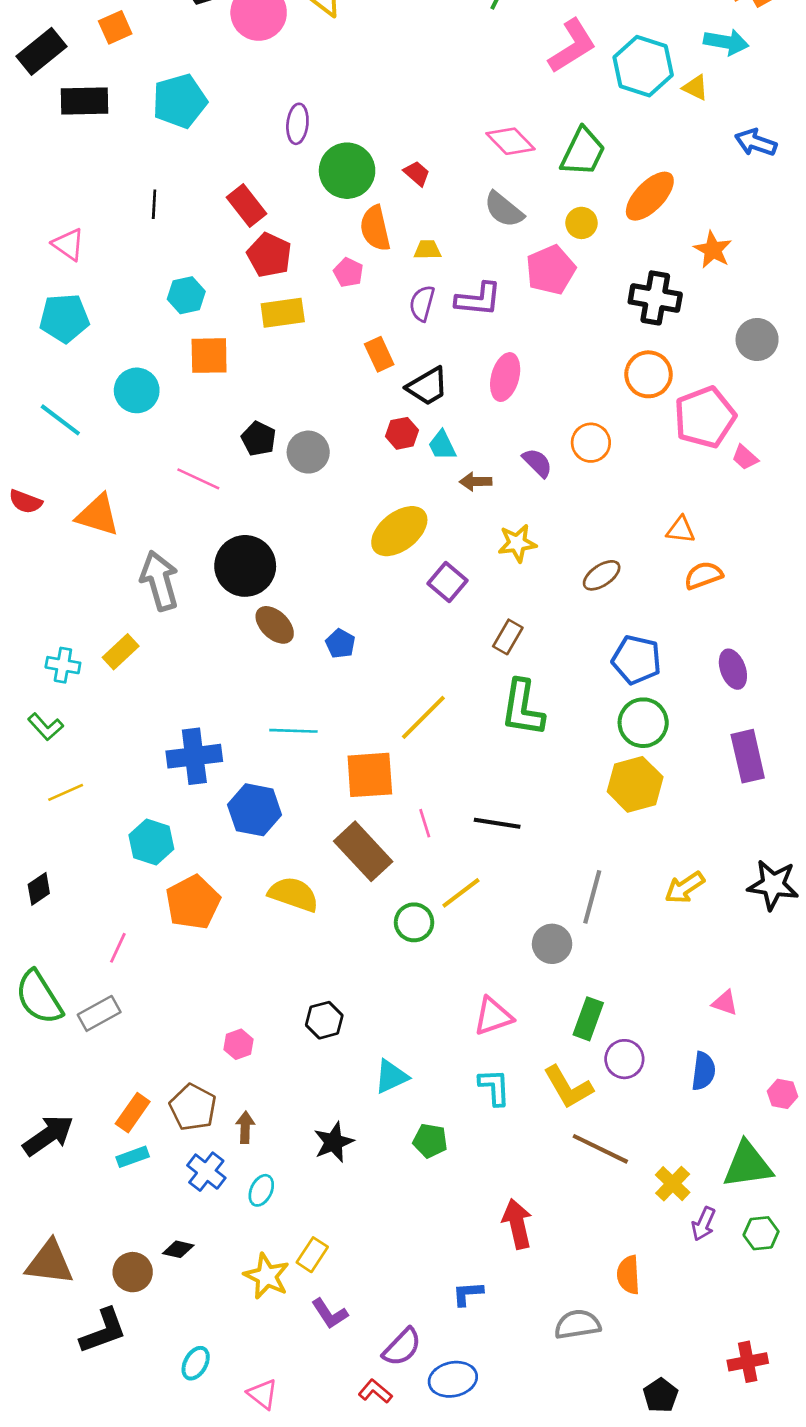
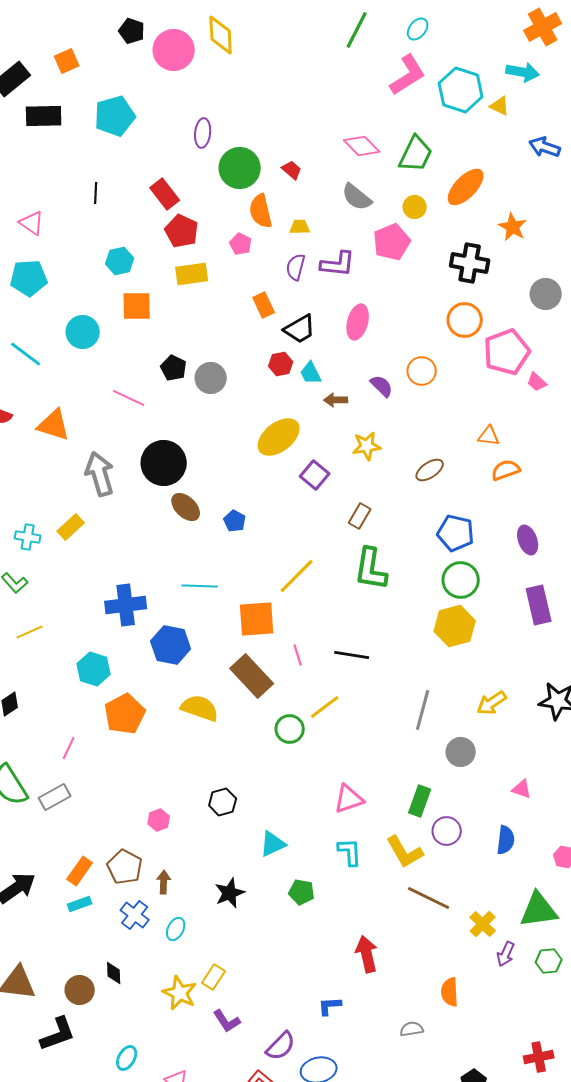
gray circle: (552, 944) -> (461, 752), moved
black diamond: (178, 1249) -> (114, 973), turned 75
gray semicircle: (577, 1324) -> (412, 1029), size x0.7

